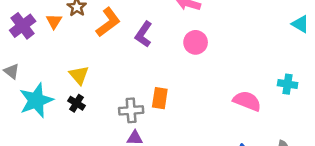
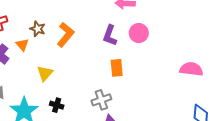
purple L-shape: (144, 34) -> (110, 35), moved
yellow triangle: (79, 75) -> (45, 73), moved, turned 36
orange rectangle: (160, 98) -> (117, 68), moved

